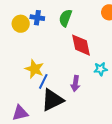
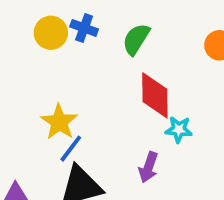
cyan star: (101, 69) -> (179, 129), moved
purple arrow: (75, 83) -> (148, 167), moved

